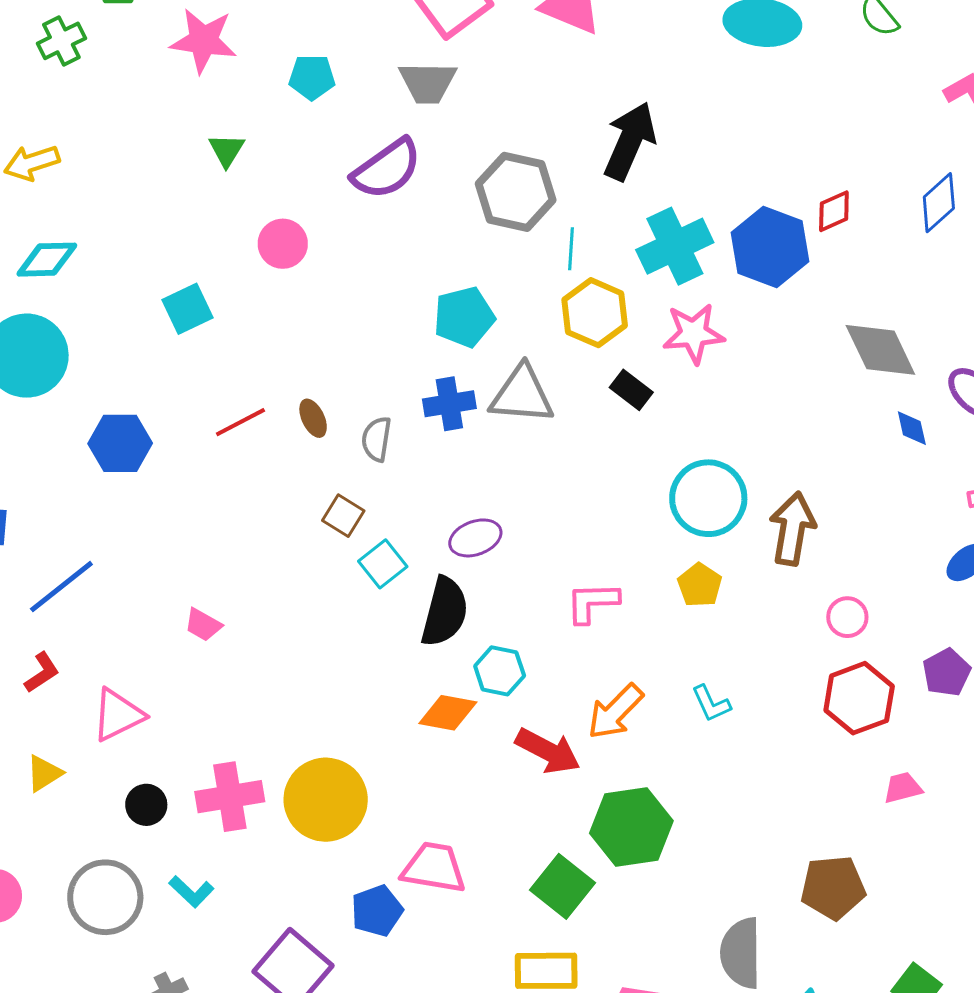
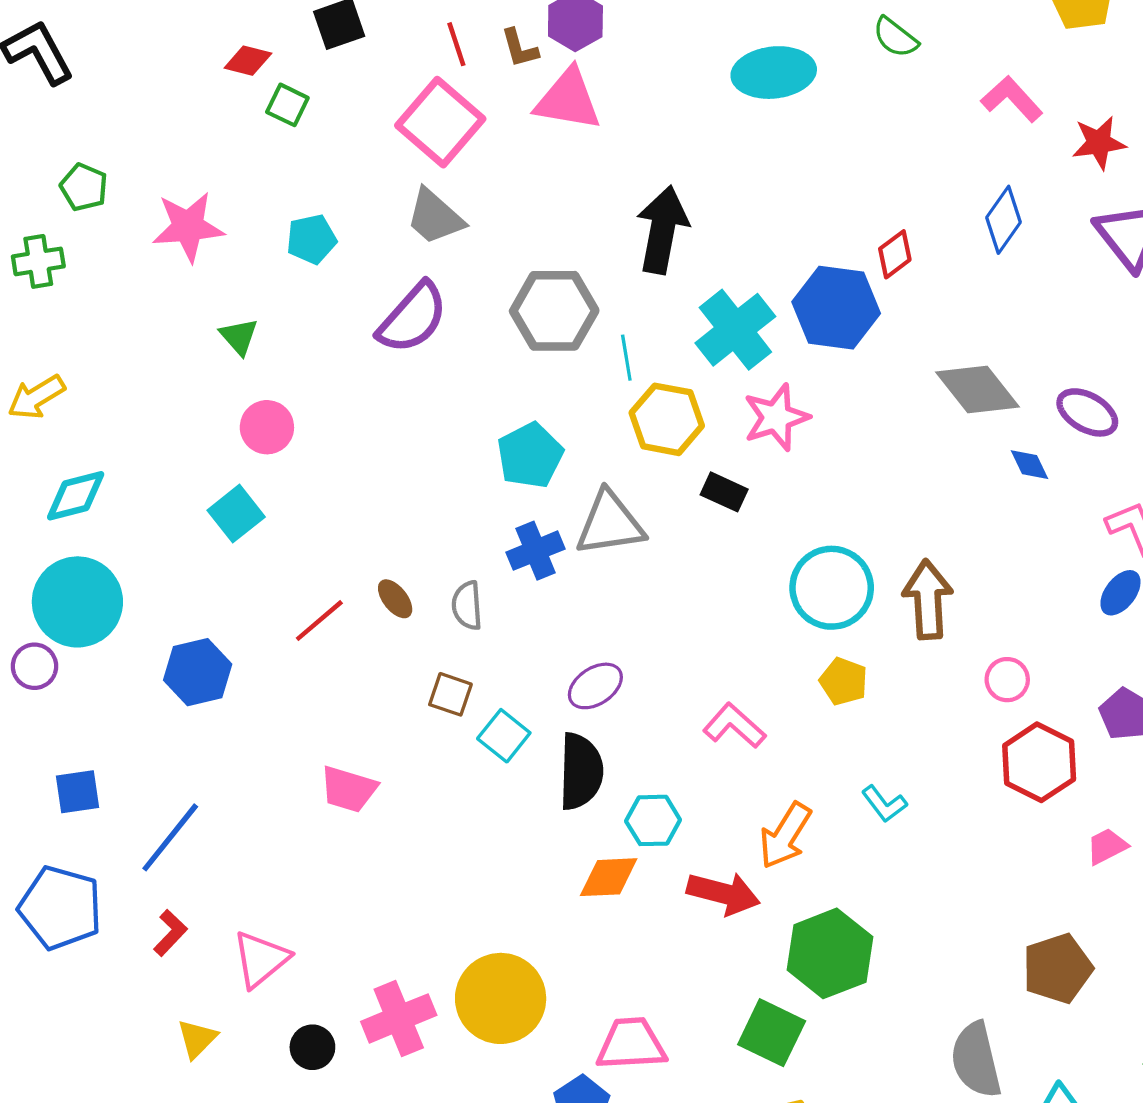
green cross: (61, 41) -> (38, 261), turned 30
gray trapezoid: (428, 83) -> (435, 217), turned 54
pink circle: (283, 244) -> (267, 427), moved
pink L-shape: (592, 602) -> (734, 726), turned 56
pink trapezoid: (203, 625) -> (349, 789), moved, size x1.4

